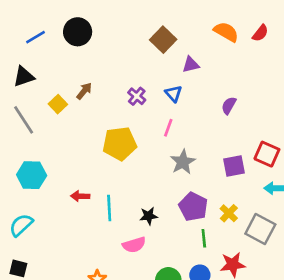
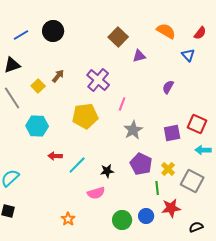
red semicircle: (260, 33) -> (200, 33), moved
blue triangle: (174, 94) -> (188, 55), moved
purple cross: (137, 96) -> (98, 80), size x1.6
cyan hexagon: (32, 175) -> (37, 126), moved
cyan line: (109, 208) -> (77, 165), turned 48
green line: (204, 238) -> (157, 188), moved

